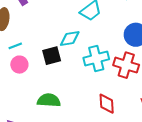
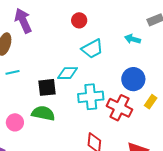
pink circle: (19, 65) -> (15, 122), moved
green semicircle: (49, 100) -> (43, 113), moved

